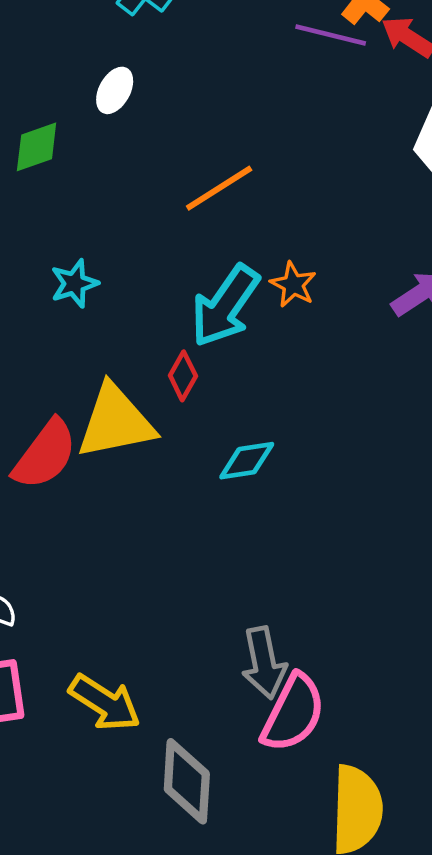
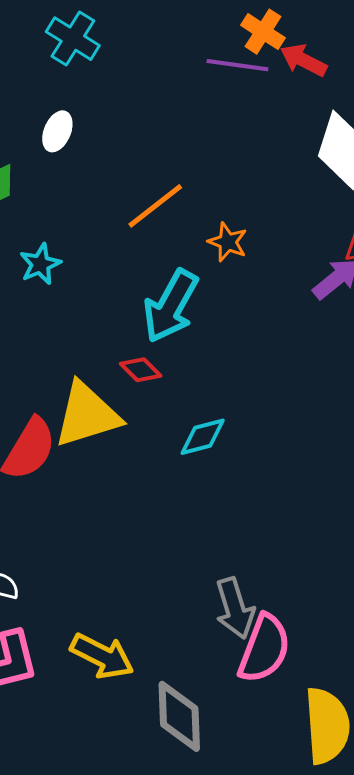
cyan star: (74, 284) -> (40, 264), moved
orange star: (293, 285) -> (228, 242), moved
red diamond: (183, 376) -> (141, 370), turned -69

